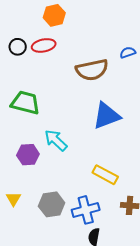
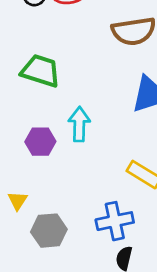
cyan arrow: (56, 140) -> (79, 124), turned 45
gray hexagon: (52, 204) -> (49, 231), moved

